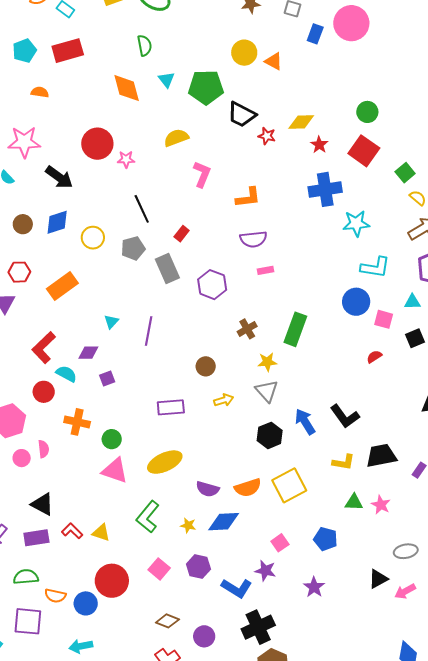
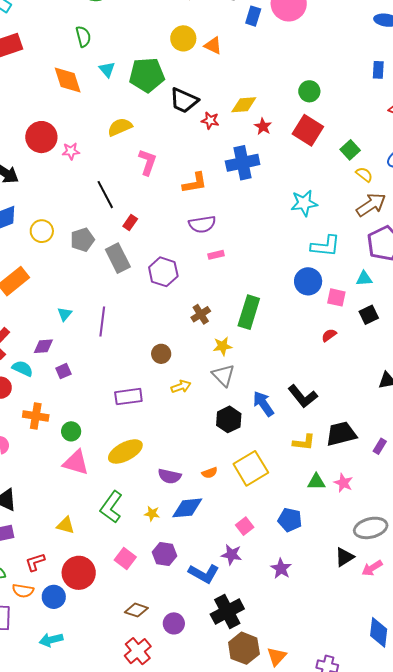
blue cross: (325, 189) -> (243, 163), moved
black line: (142, 209) -> (105, 195), moved
orange semicircle: (248, 488) -> (210, 473), size x0.6
red L-shape: (72, 531) -> (35, 562), moved, turned -60
gray ellipse: (406, 551) -> (371, 528), size x1.4

